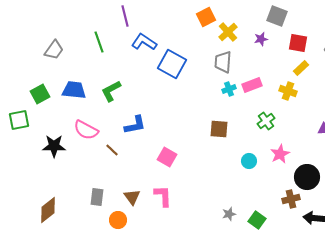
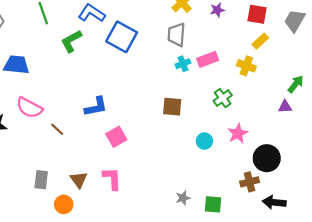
green L-shape: (111, 91) -> (71, 41), moved
blue L-shape: (135, 125) -> (96, 107), moved
pink square: (167, 157) -> (116, 137), turned 30
green square: (257, 220) -> (213, 204), turned -30

